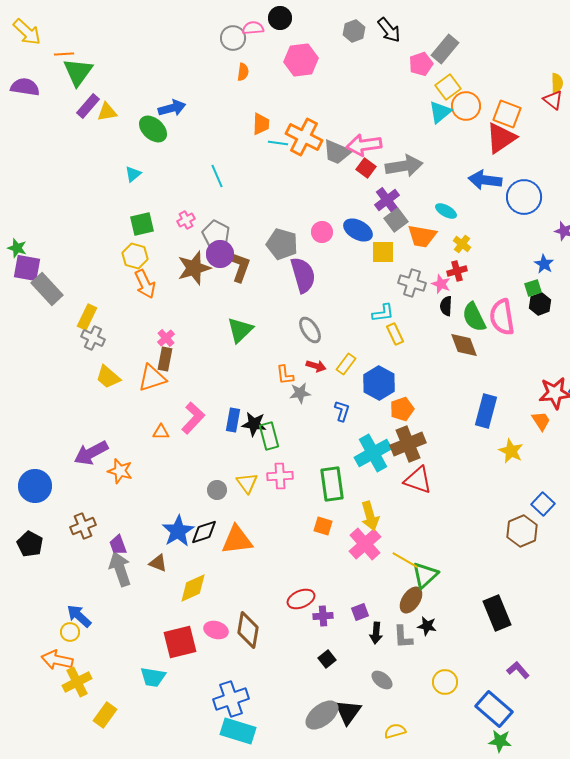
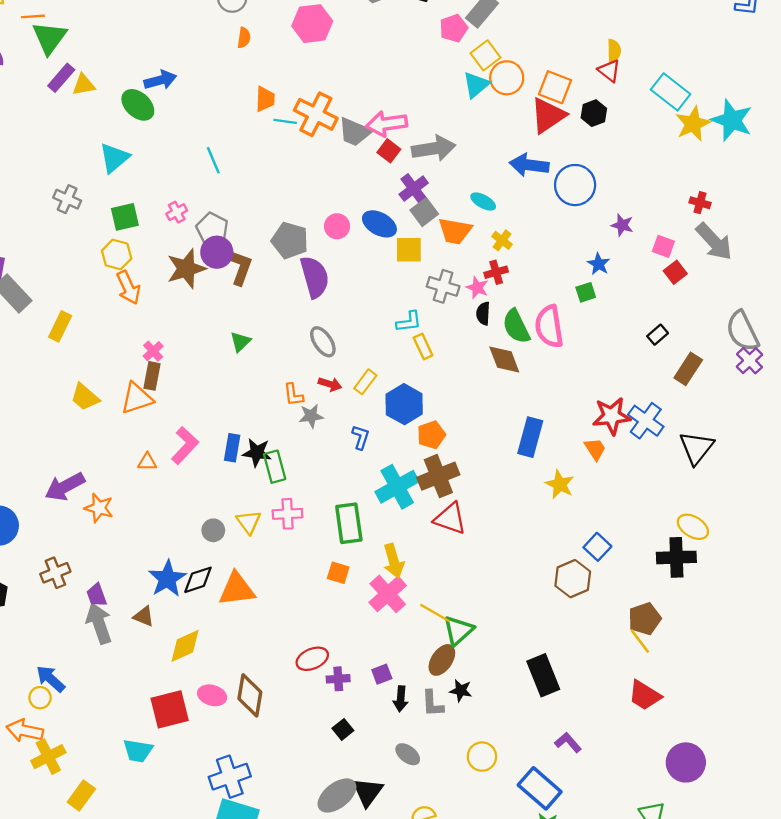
cyan triangle: (133, 174) -> (114, 158), size x1.6
black hexagon: (540, 304) -> (594, 113), moved
green triangle: (240, 330) -> (240, 342), size x0.7
gray cross: (93, 338) -> (67, 199), moved

